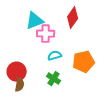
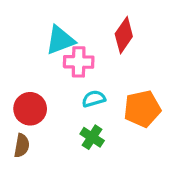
red circle: (17, 72) -> (30, 109), moved
brown semicircle: (20, 85) -> (22, 146), moved

